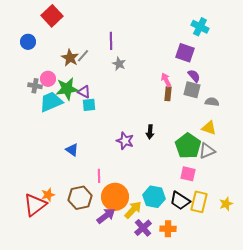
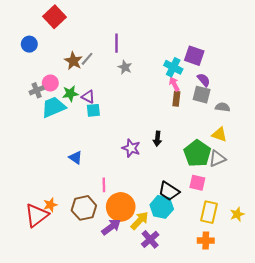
cyan cross: (200, 27) -> (173, 67), moved
gray cross: (35, 86) -> (37, 90), turned -32
green star: (67, 89) -> (70, 93), size x0.7
black trapezoid: (180, 201) -> (169, 191), moved
orange cross: (168, 229) -> (206, 241), moved

